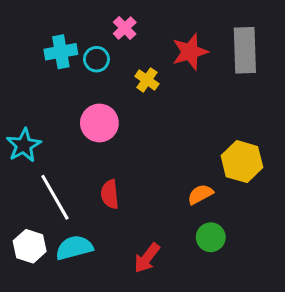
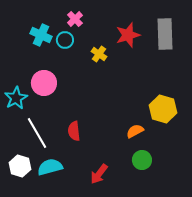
pink cross: (125, 28) -> (75, 19), moved
cyan cross: (61, 52) -> (41, 35), turned 35
pink circle: (99, 123) -> (44, 83), moved

